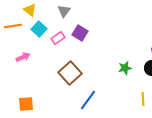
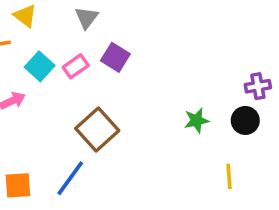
cyan square: (39, 29) -> (40, 66), moved
blue line: (88, 100) -> (70, 178), moved

